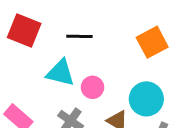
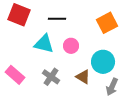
pink circle: (93, 87) -> (71, 46), moved

